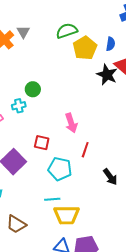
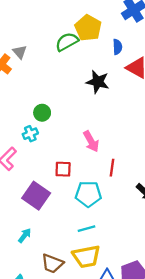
yellow pentagon: (85, 48) -> (88, 28), moved
black star: (107, 75) -> (98, 82), moved
yellow trapezoid: (67, 215) -> (86, 257), moved

